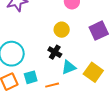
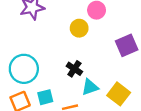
yellow circle: (62, 30) -> (79, 28), moved

